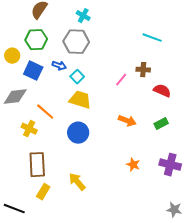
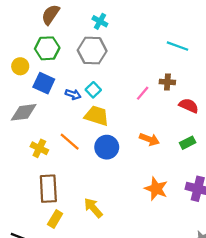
blue arrow: (59, 66) -> (73, 94), moved
orange line: (45, 112) -> (70, 142), moved
blue circle: (78, 133) -> (107, 147), moved
orange star: (133, 165) -> (156, 189), size x1.5

